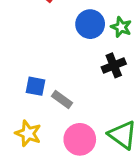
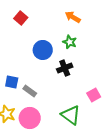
blue circle: (90, 24) -> (43, 50), moved
pink circle: (80, 139) -> (30, 118), moved

